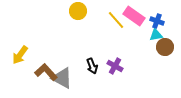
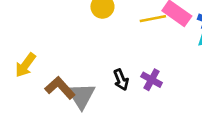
yellow line: (116, 20) -> (153, 19), turned -60
gray triangle: (62, 78) -> (81, 96), turned 30

